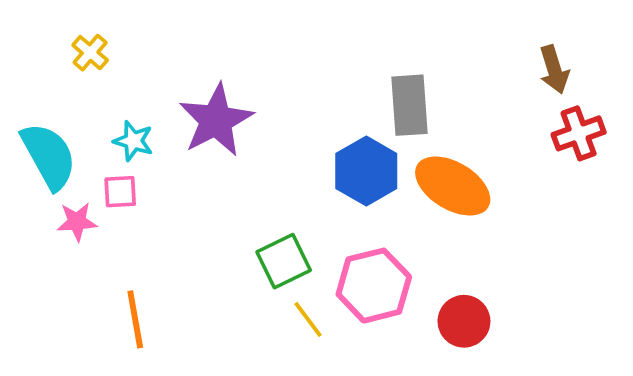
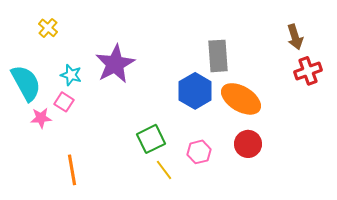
pink square: (120, 192) -> (64, 102), turned 36
pink hexagon: (374, 286) -> (199, 152), size x0.6
red circle: (464, 321) -> (248, 144), moved

